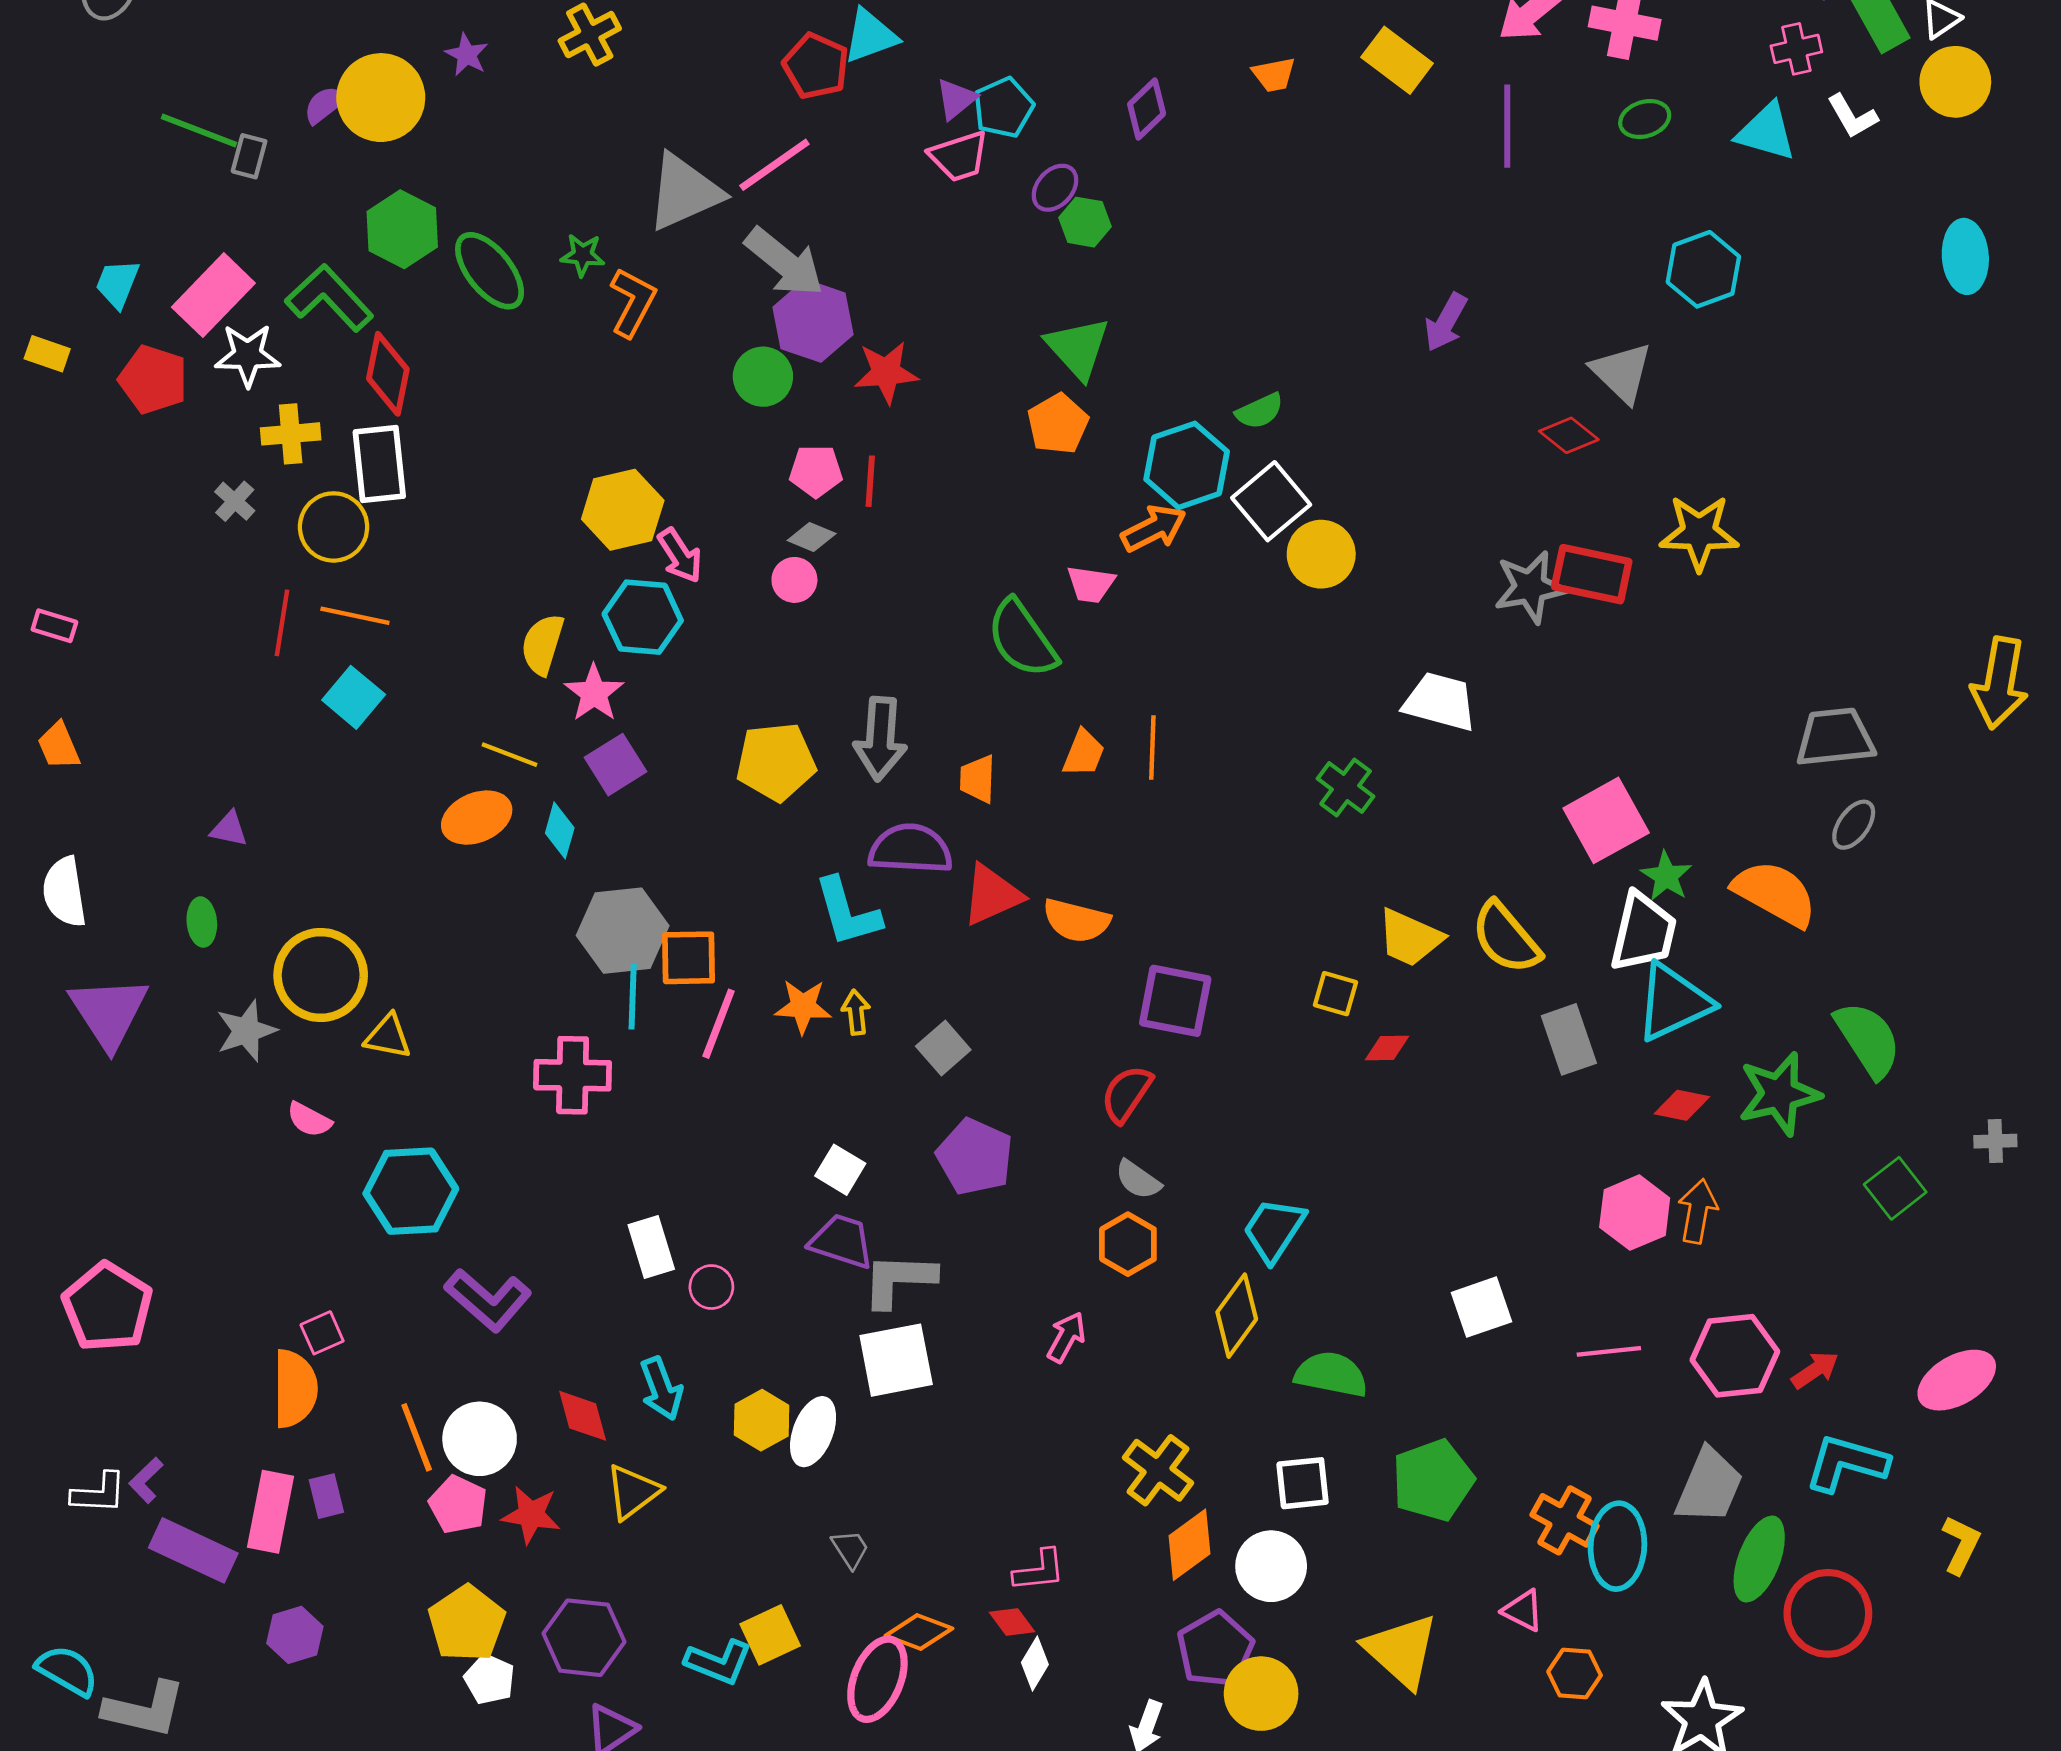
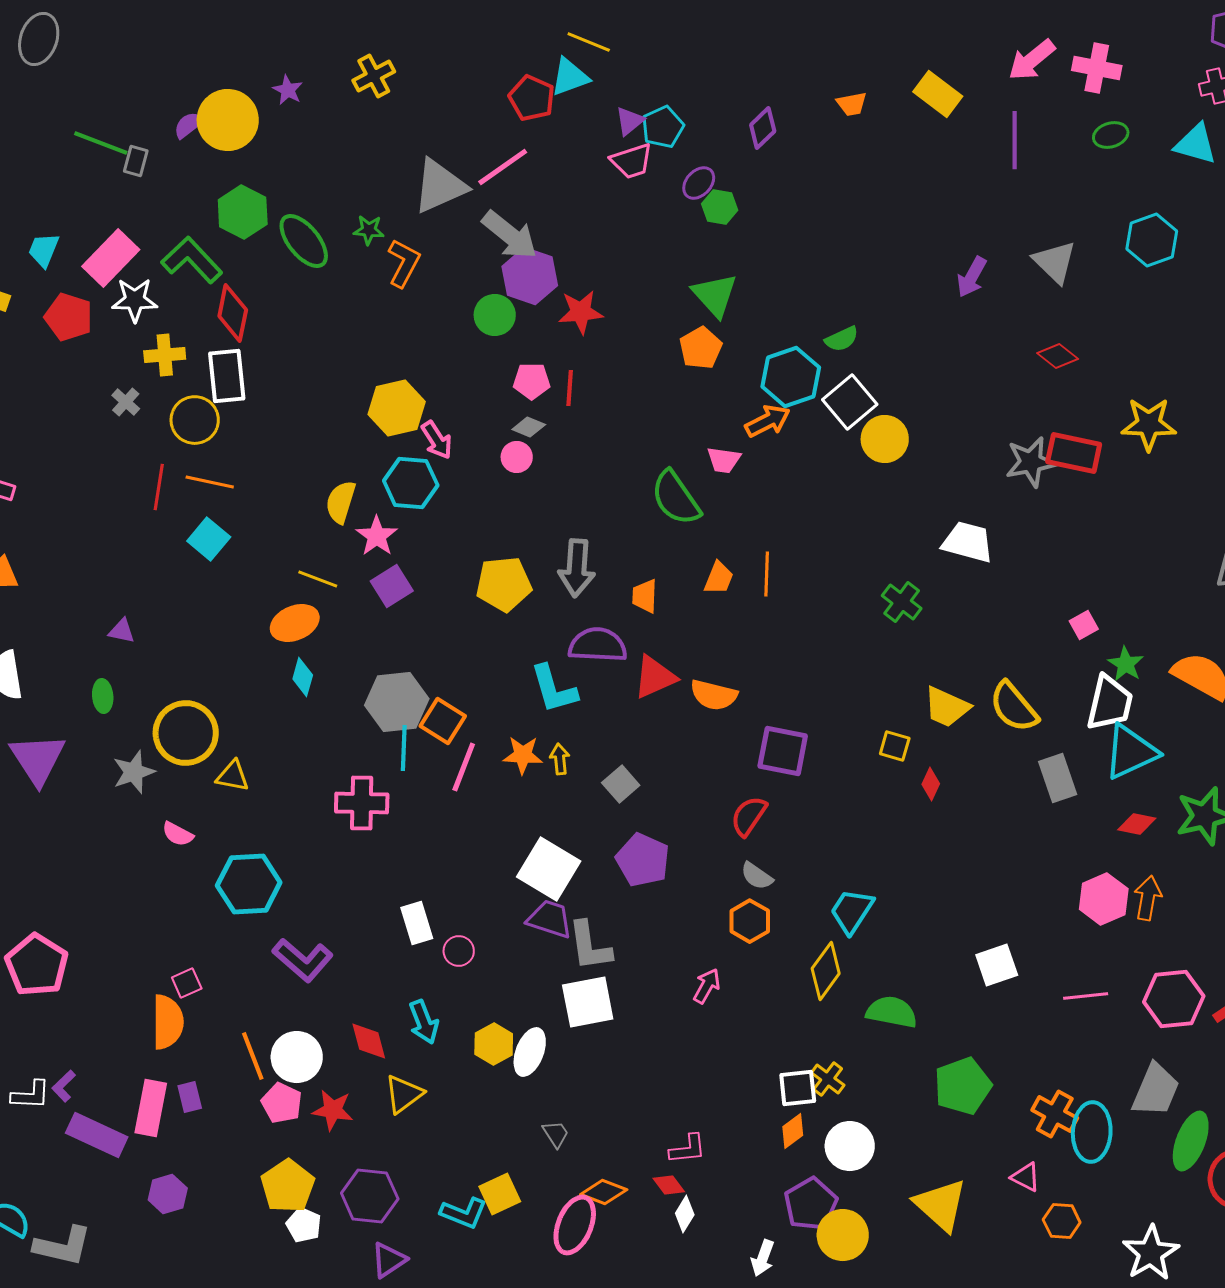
gray triangle: (1622, 372) -> (1055, 262), moved
pink square: (1606, 820) -> (1084, 625), size x0.5
cyan diamond: (560, 830) -> (303, 677), moved
orange square: (689, 958) -> (443, 721), turned 33
red diamond: (1387, 1048) -> (931, 784), turned -64
white square: (840, 1170) -> (549, 869), size x1.8
gray L-shape: (899, 1280) -> (590, 946), turned -100
yellow cross: (1158, 1470) -> (828, 1079), moved, size x0.7
white square: (1303, 1483) -> (798, 1088), moved
orange diamond: (1189, 1545) -> (793, 1131), size x0.7

